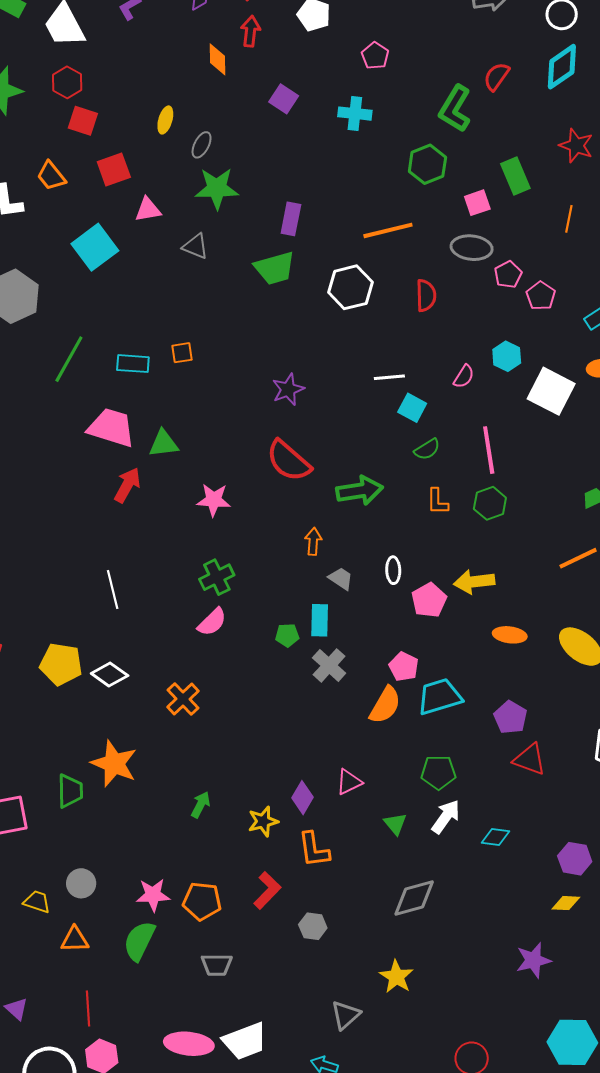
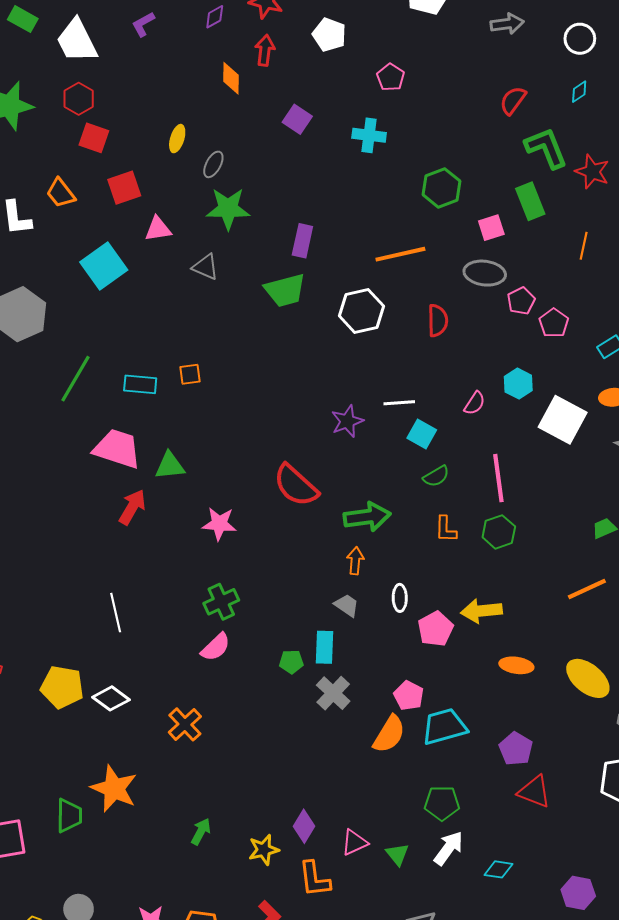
cyan diamond: (562, 67) -> (579, 92), size x0.5
green L-shape: (455, 109) -> (546, 148), moved, turned 126
purple star: (288, 389) -> (347, 421), moved
orange arrow: (313, 541) -> (355, 561), moved
pink triangle: (349, 782) -> (354, 842), moved

